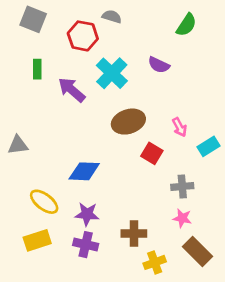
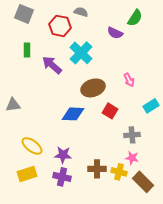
purple semicircle: (159, 65) -> (115, 33), moved
pink arrow: (179, 127) -> (129, 80), moved
blue diamond: (84, 171) -> (73, 114), moved
yellow cross: (155, 262) -> (119, 172), moved, turned 35

